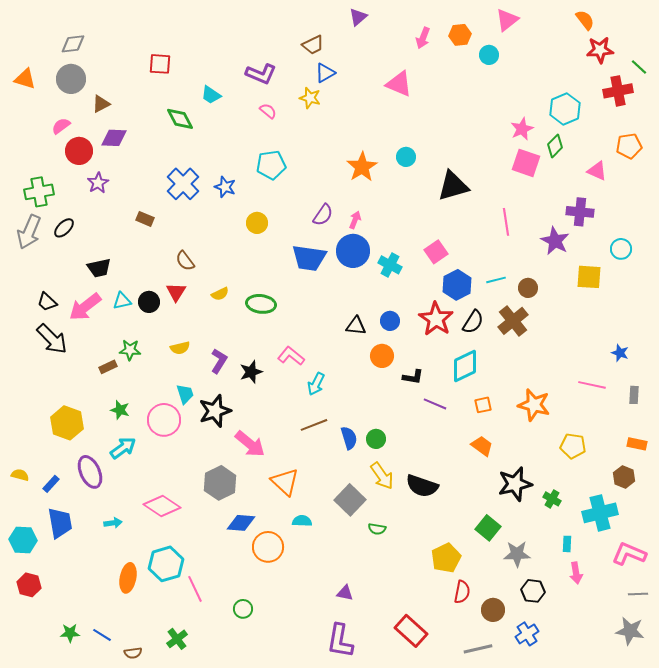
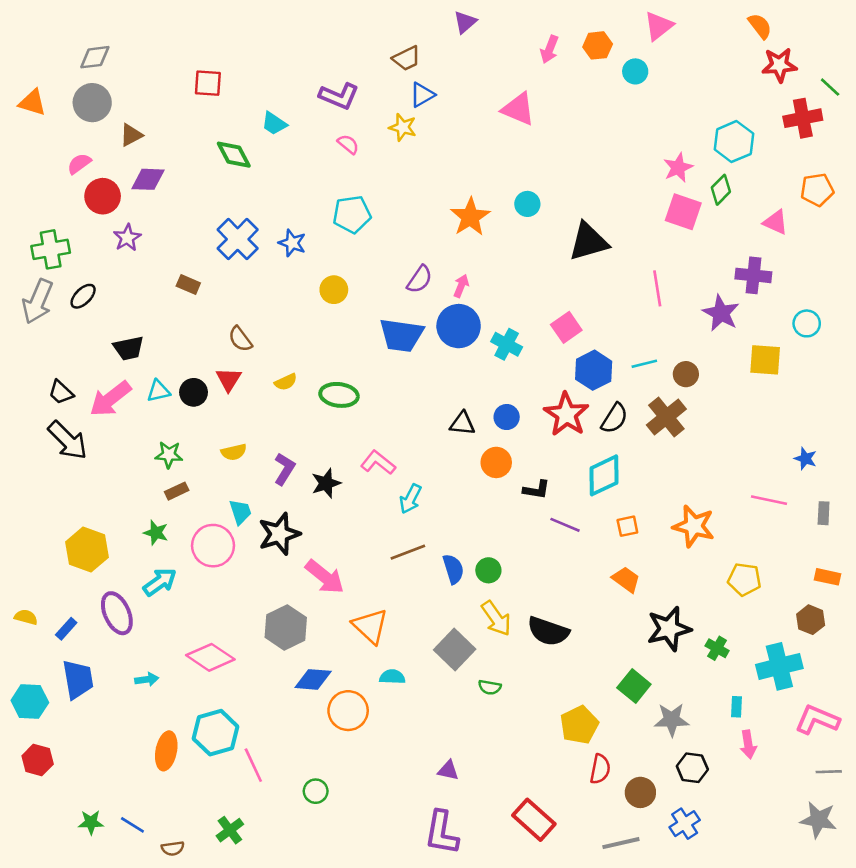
brown rectangle: (108, 367) -> (177, 491), moved

